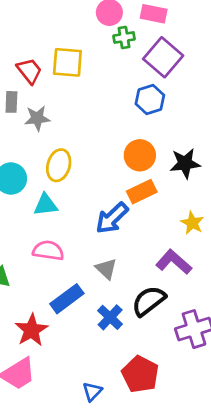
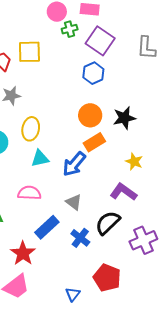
cyan triangle: (46, 205) -> (40, 158), moved

